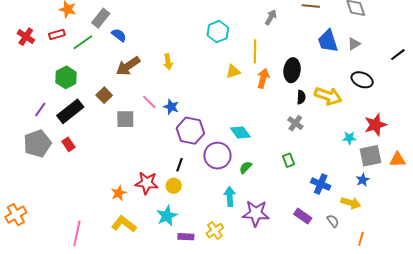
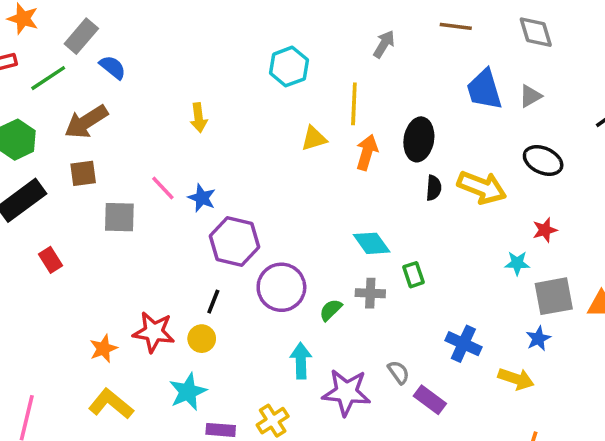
brown arrow: (128, 66) -> (86, 122), moved
brown square: (104, 95) -> (83, 173), turned 35
gray cross: (295, 123) -> (370, 293), moved, turned -35
red star: (375, 125) -> (545, 230), moved, size x0.6
cyan diamond: (240, 132) -> (372, 243), moved
red rectangle: (68, 144) -> (51, 260), moved
green rectangle: (289, 160) -> (414, 275), moved
gray semicircle: (333, 221) -> (399, 372), moved

